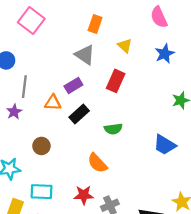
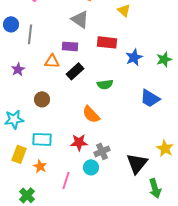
yellow triangle: (125, 46) -> (124, 10), moved
blue star: (165, 54) -> (134, 57), moved
red rectangle: (116, 81) -> (107, 42), turned 72
purple rectangle: (73, 86) -> (70, 46), turned 35
gray line: (24, 87) -> (30, 34), moved

